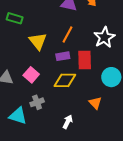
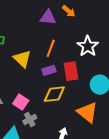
pink square: (31, 75) -> (21, 102), moved
orange triangle: (95, 103) -> (87, 112), size x1.6

